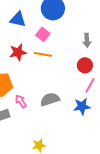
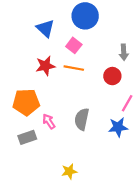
blue triangle: (18, 19) -> (45, 28), turned 30
red circle: (85, 65) -> (112, 76), moved
gray semicircle: (50, 99) -> (82, 119), turned -60

